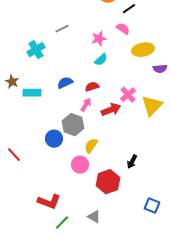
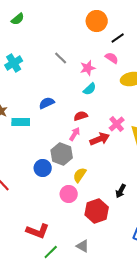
gray line: (62, 29) -> (61, 58), moved, turned 72
cyan cross: (36, 50) -> (14, 63), moved
blue semicircle: (65, 83) -> (47, 103), moved

